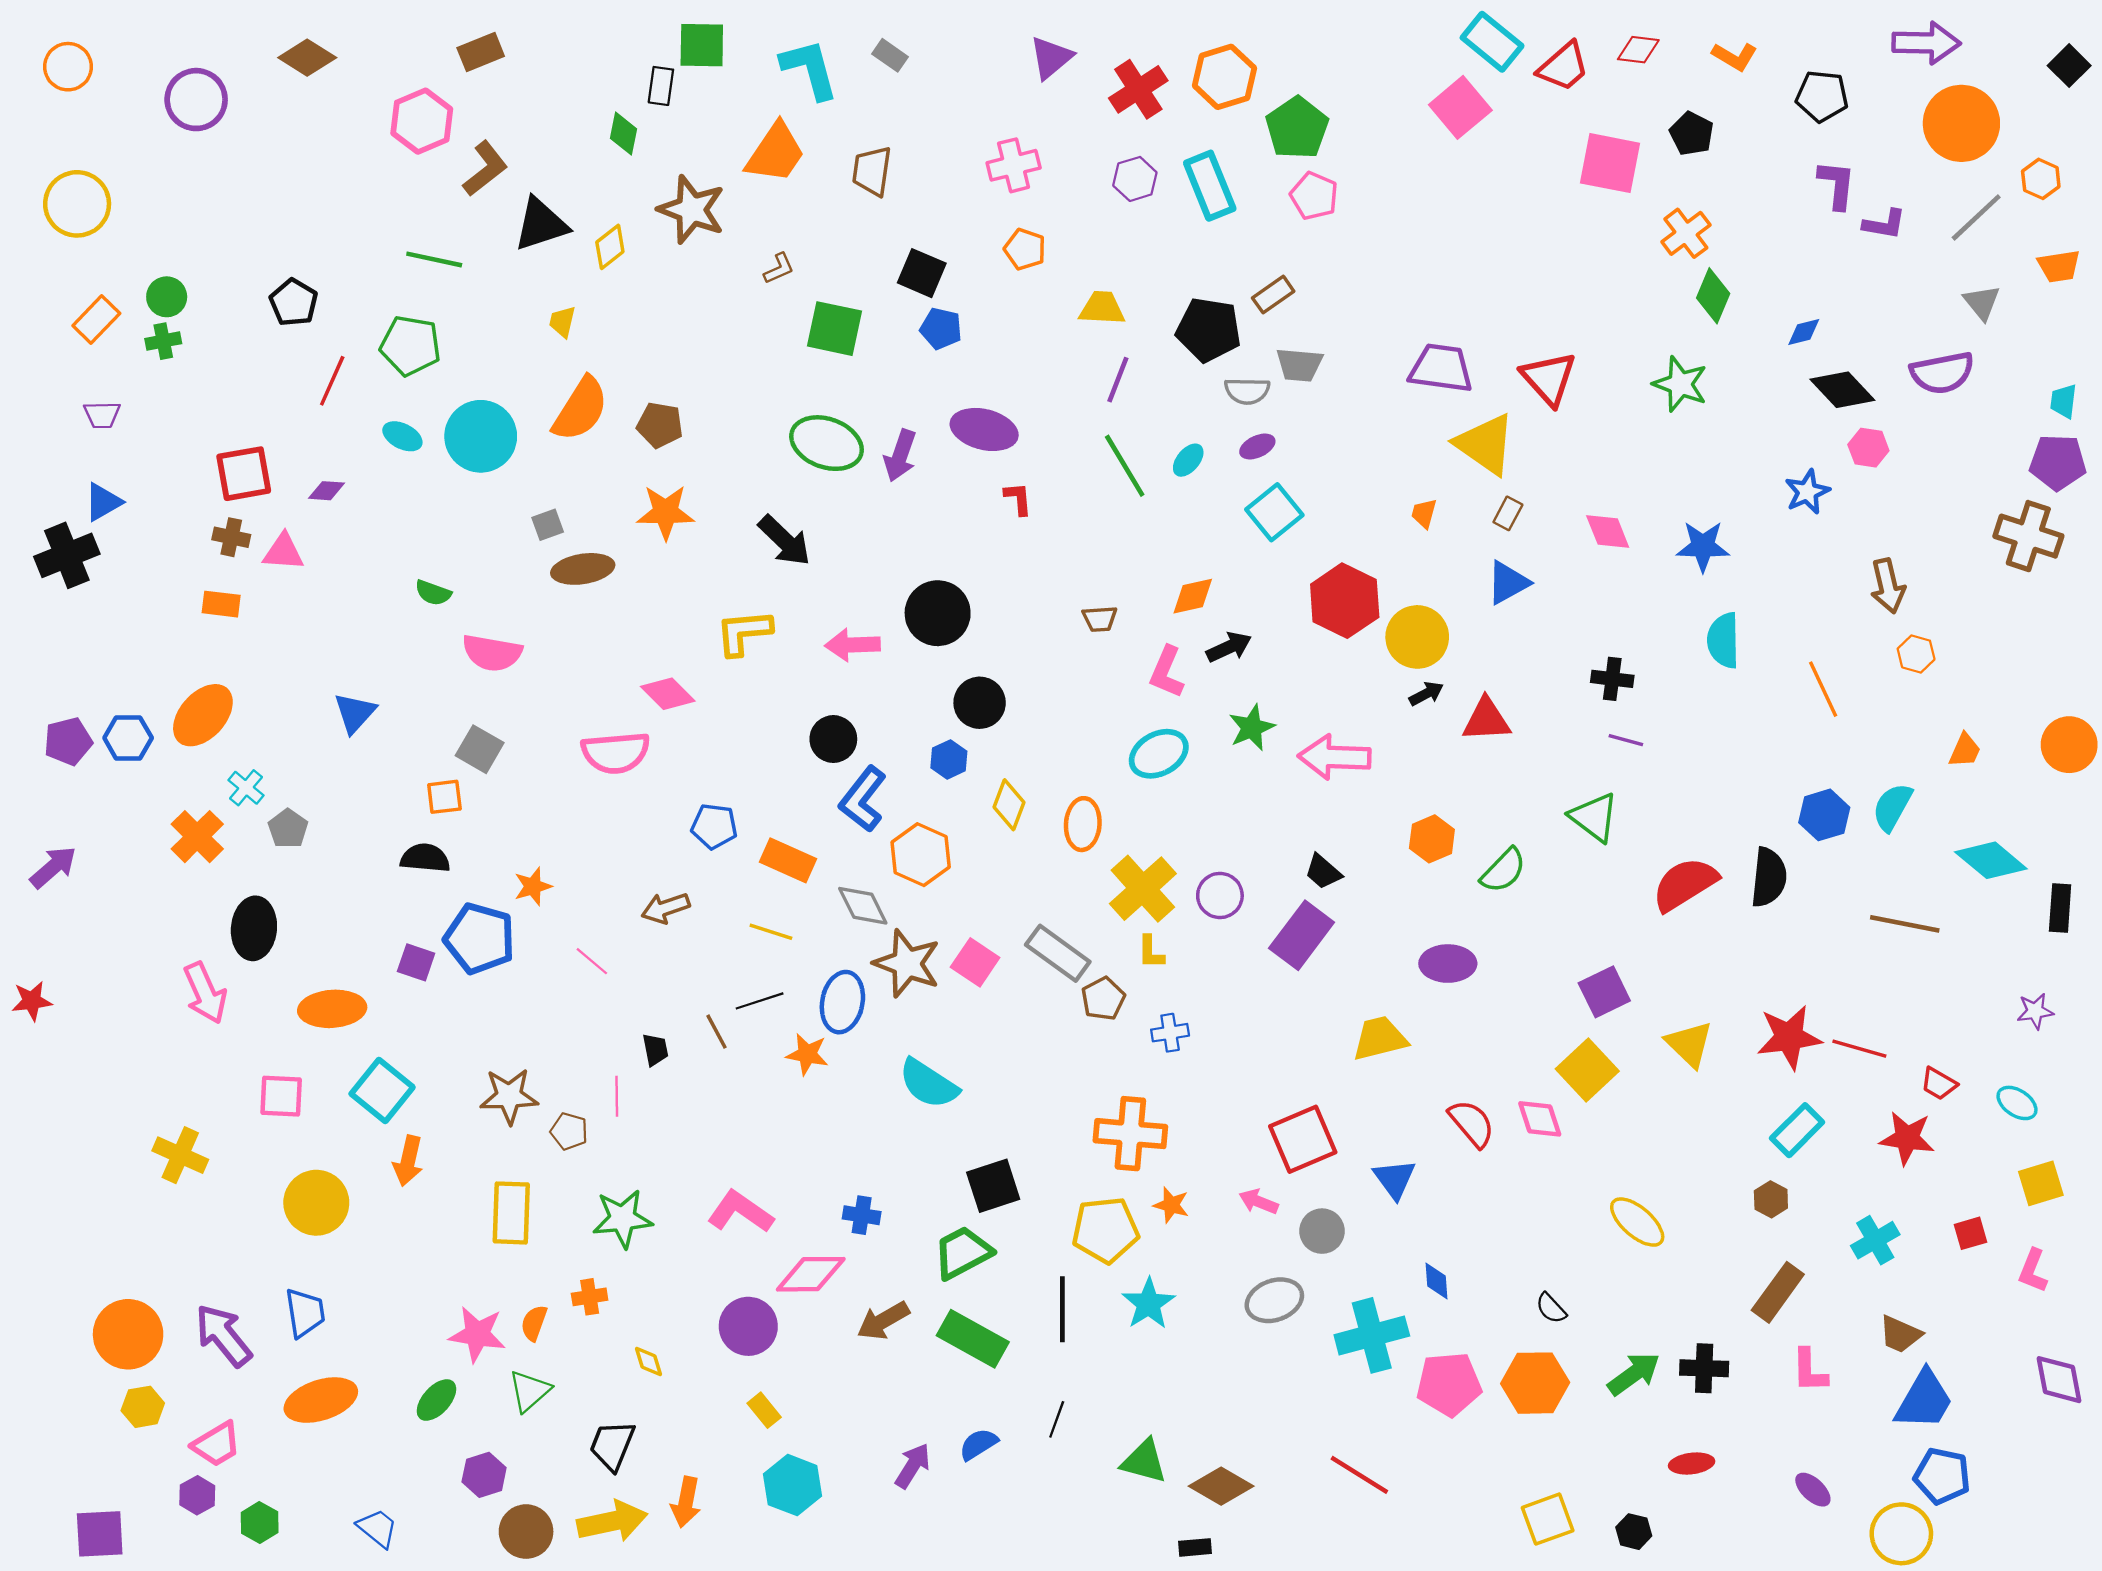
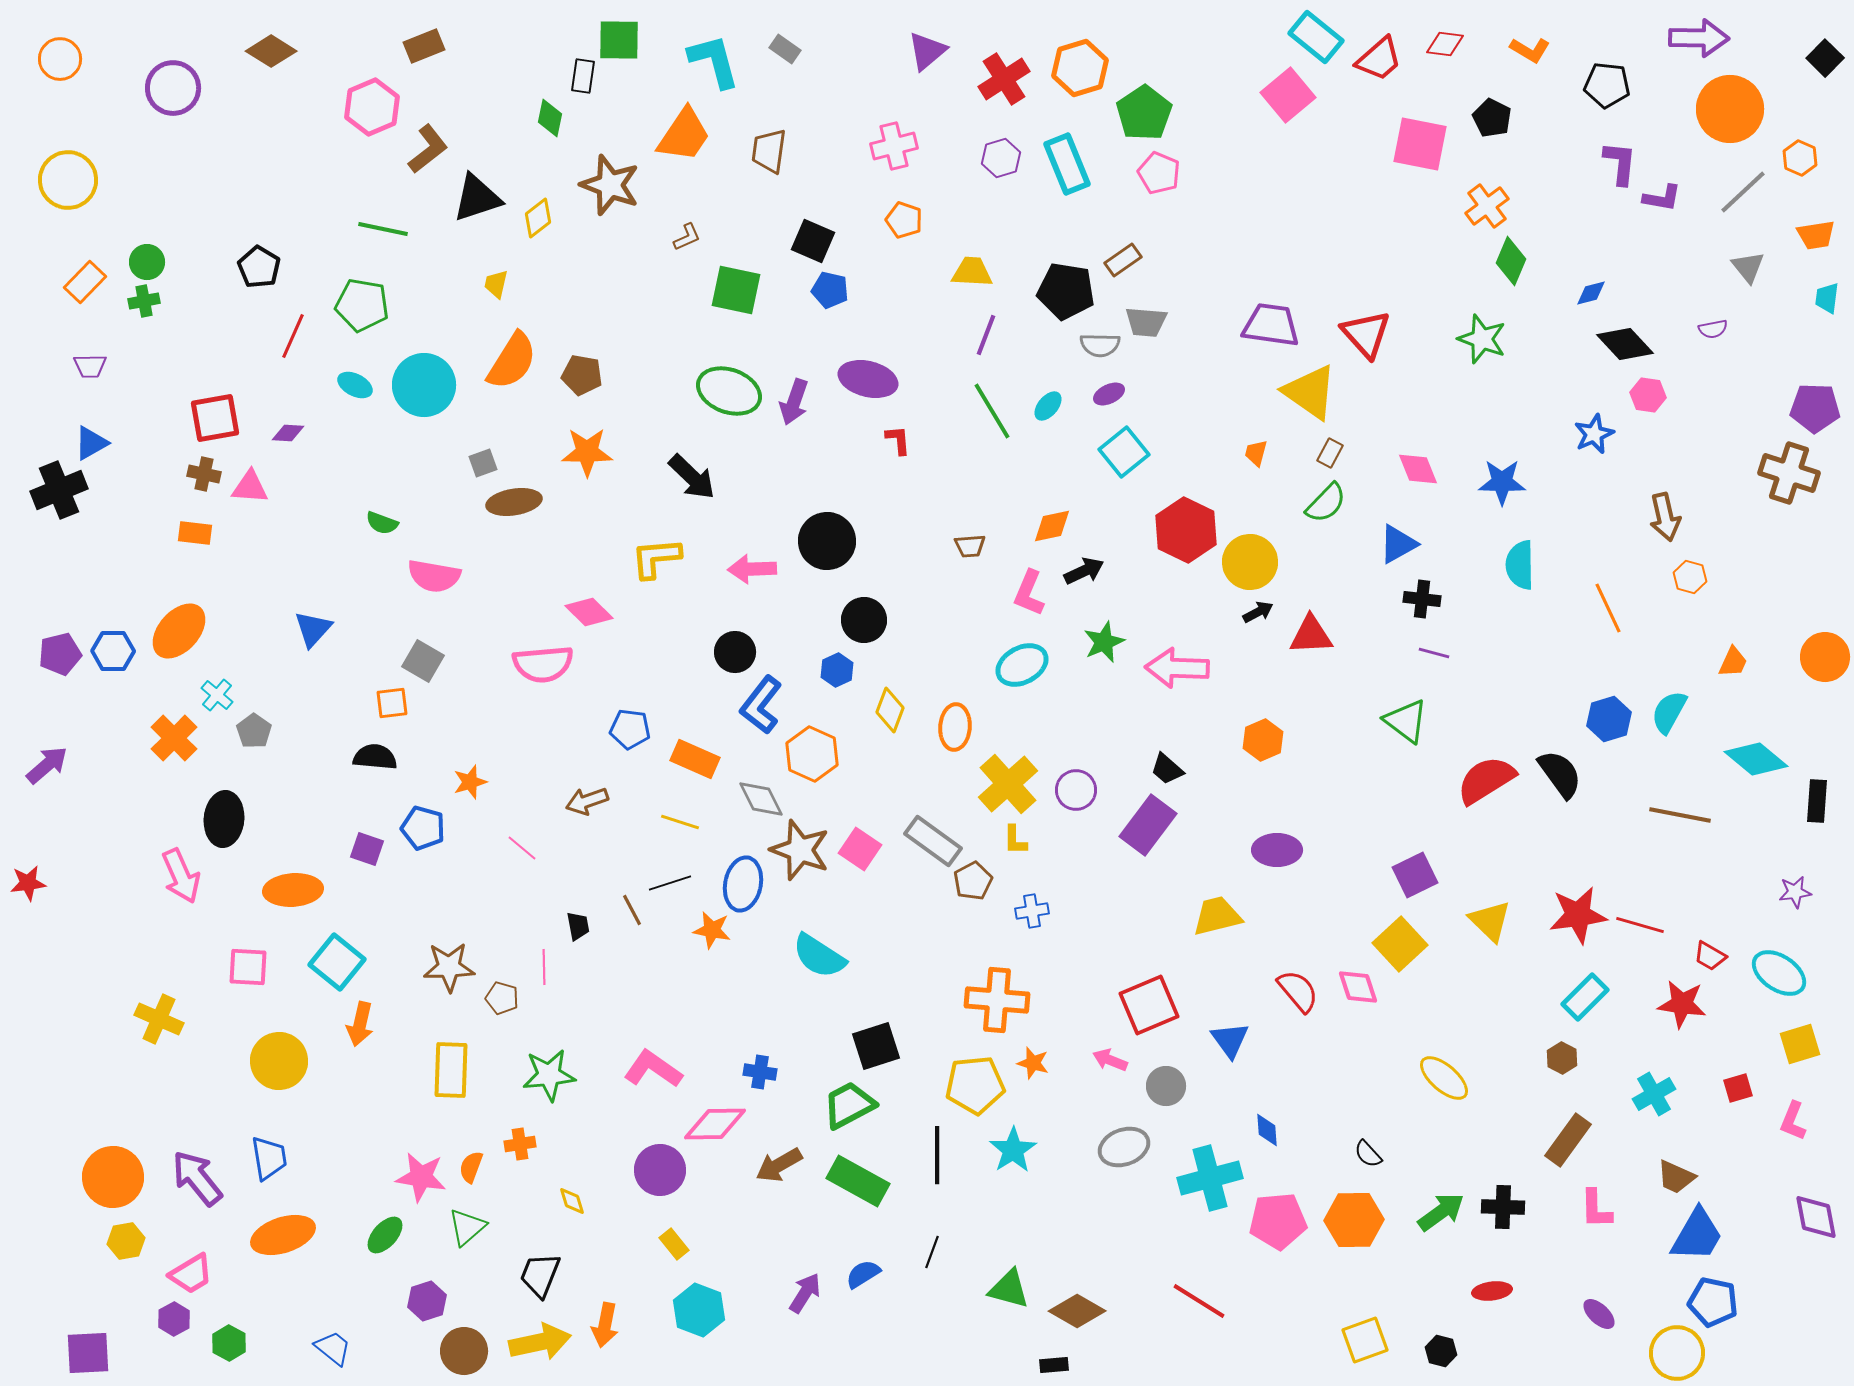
purple semicircle: (1942, 373) -> (1713, 329), size x0.5
cyan trapezoid: (2063, 401) -> (1827, 298), moved
blue triangle: (1508, 583) -> (1398, 544), moved
green semicircle: (1503, 871) -> (1326, 503), moved
black semicircle: (1769, 877) -> (1560, 774), turned -42
blue pentagon: (480, 939) -> (423, 828), size x0.7
cyan ellipse: (2017, 1103) -> (1779, 973), size x1.5

